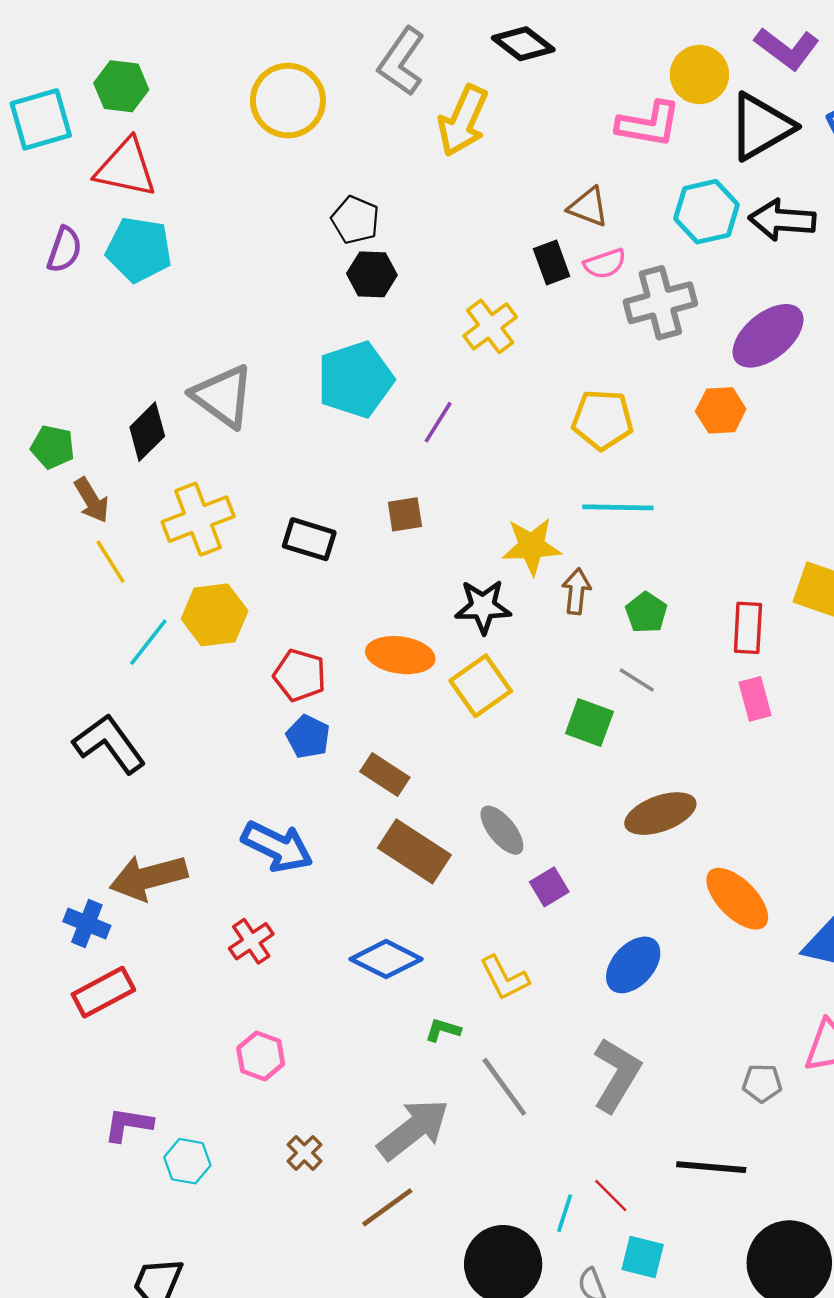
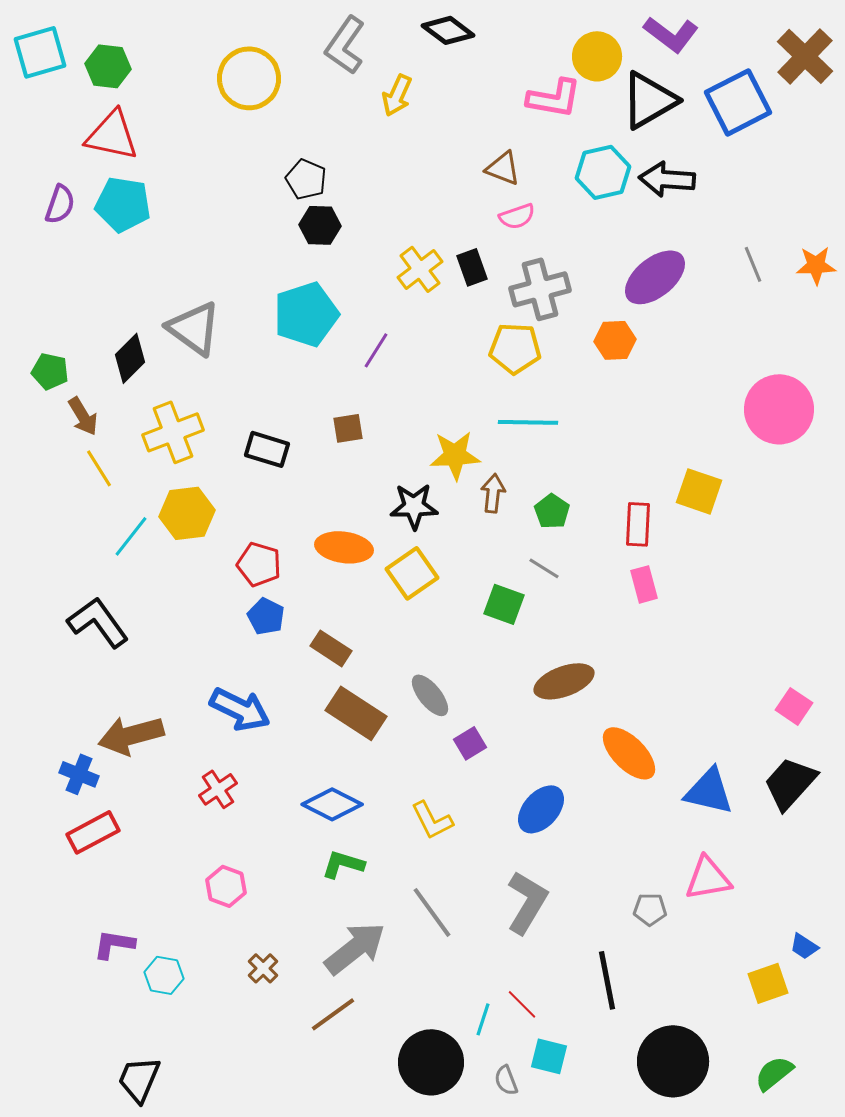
cyan square: (41, 119) -> (40, 52), moved
yellow arrow: (463, 121) -> (397, 95), size x0.7
black rectangle: (552, 263) -> (472, 267), moved
gray cross: (660, 303) -> (540, 289), moved
green L-shape: (443, 1030) -> (343, 864), moved, size x1.4
black line: (711, 1167) -> (607, 980), turned 74

